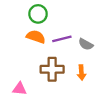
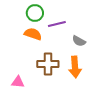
purple line: (62, 39) -> (57, 24), moved
orange arrow: (81, 73) -> (75, 67), size x1.5

